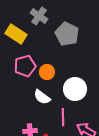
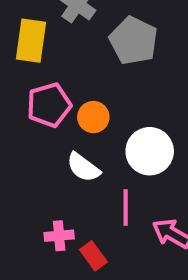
yellow rectangle: (16, 34) -> (31, 41), turned 65

